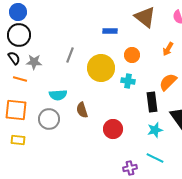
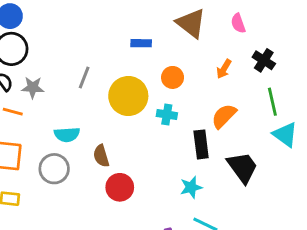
red circle: (113, 129) -> (120, 187), moved
cyan star: (155, 130) -> (191, 187), moved

